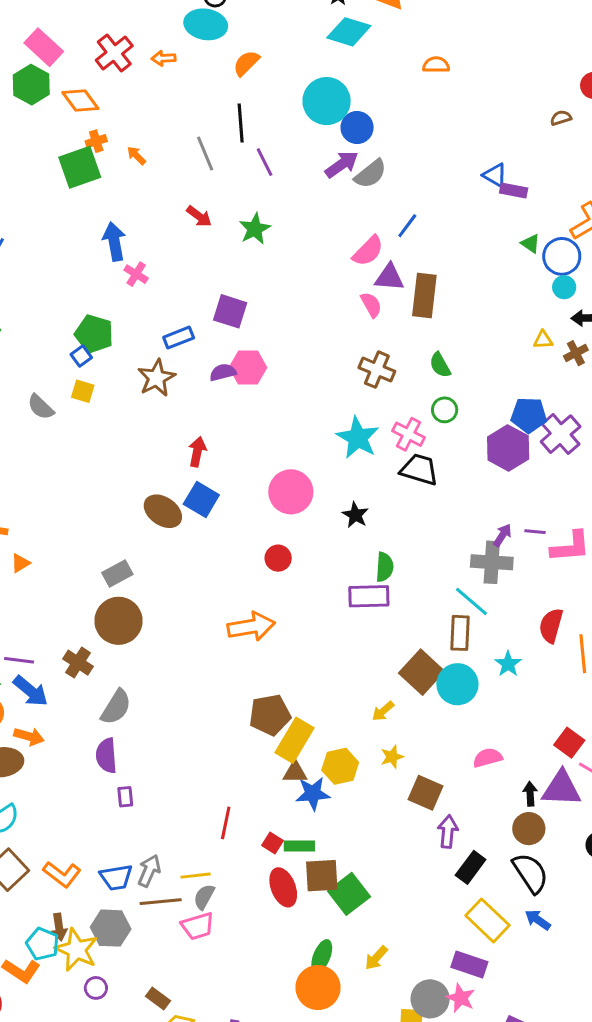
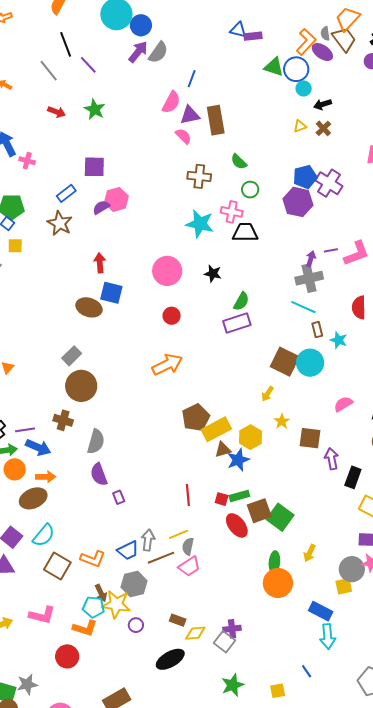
green triangle: (530, 243) -> (274, 67), size x1.5
green semicircle: (385, 567) -> (241, 301), turned 42
brown rectangle: (460, 633) -> (317, 330), moved, size x0.7
yellow rectangle: (294, 740) -> (216, 429), turned 48

